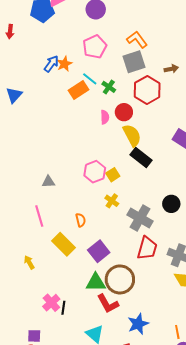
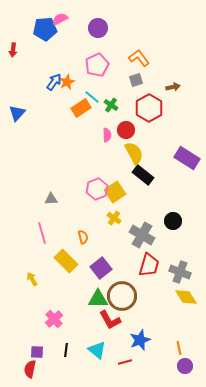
gray square: (134, 62) -> (136, 80), size x0.6
yellow square: (113, 175) -> (115, 192), size x1.5
black line: (63, 308) -> (66, 350), moved

